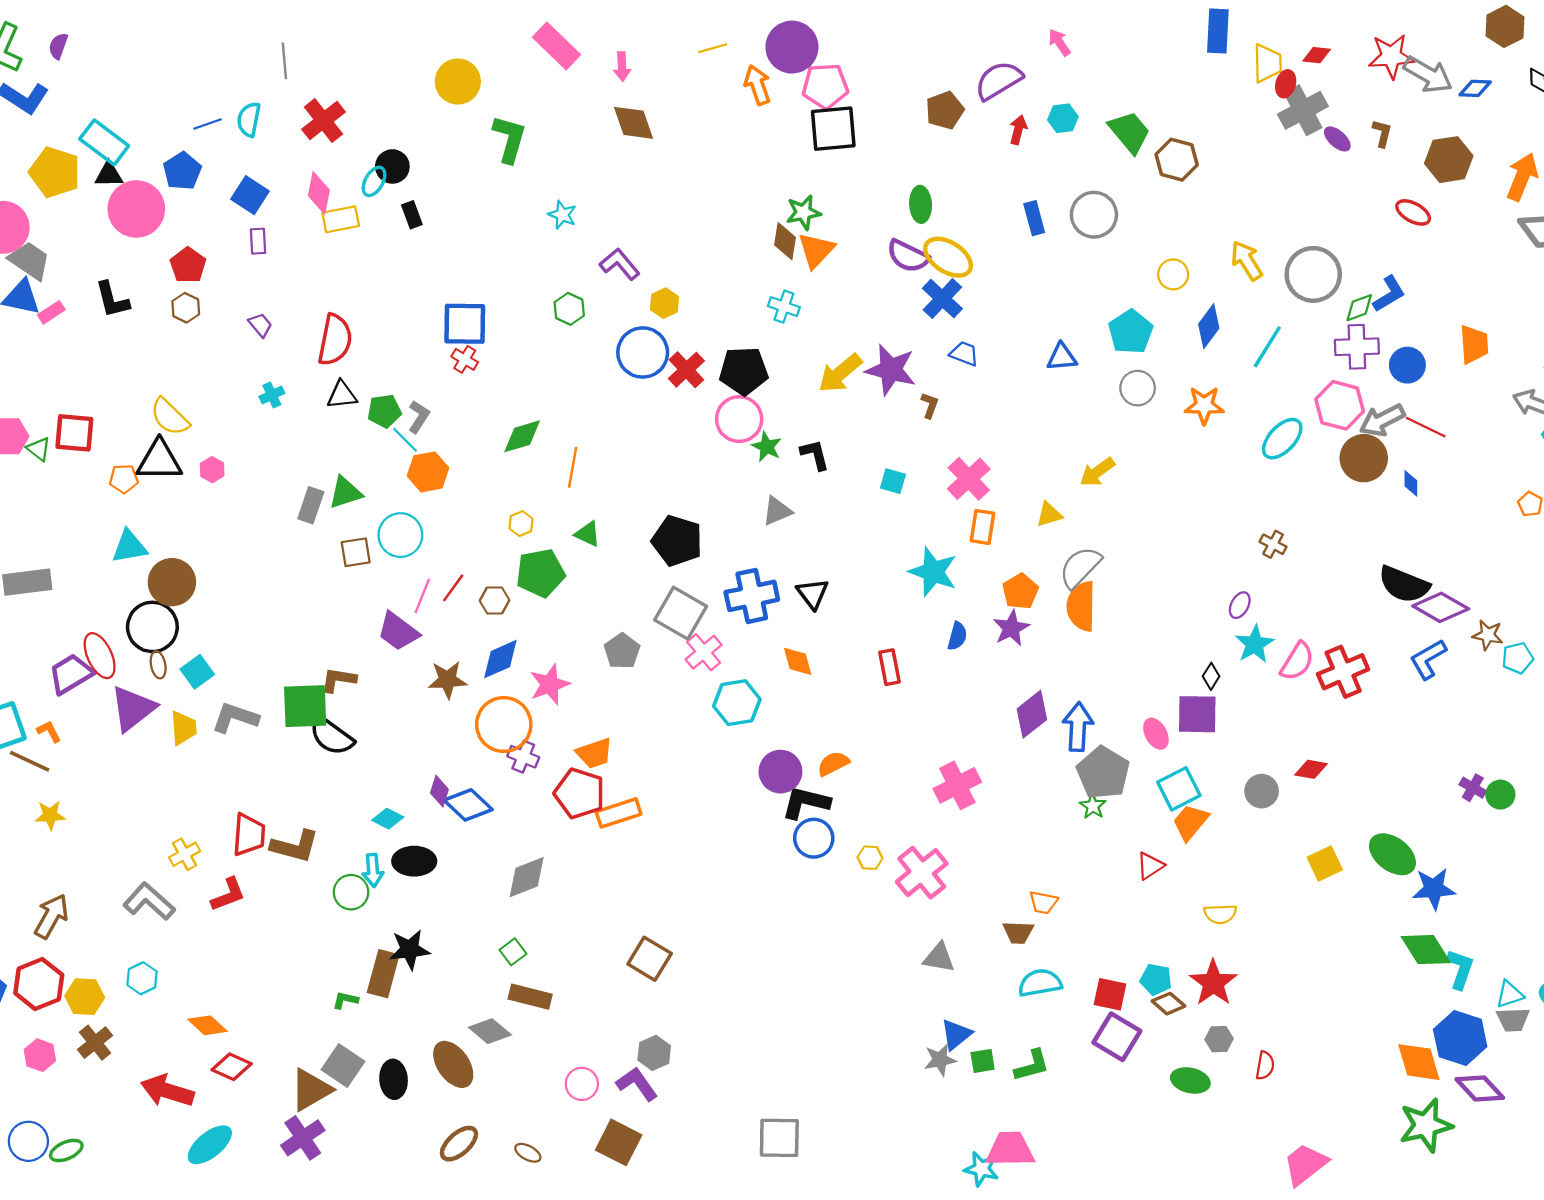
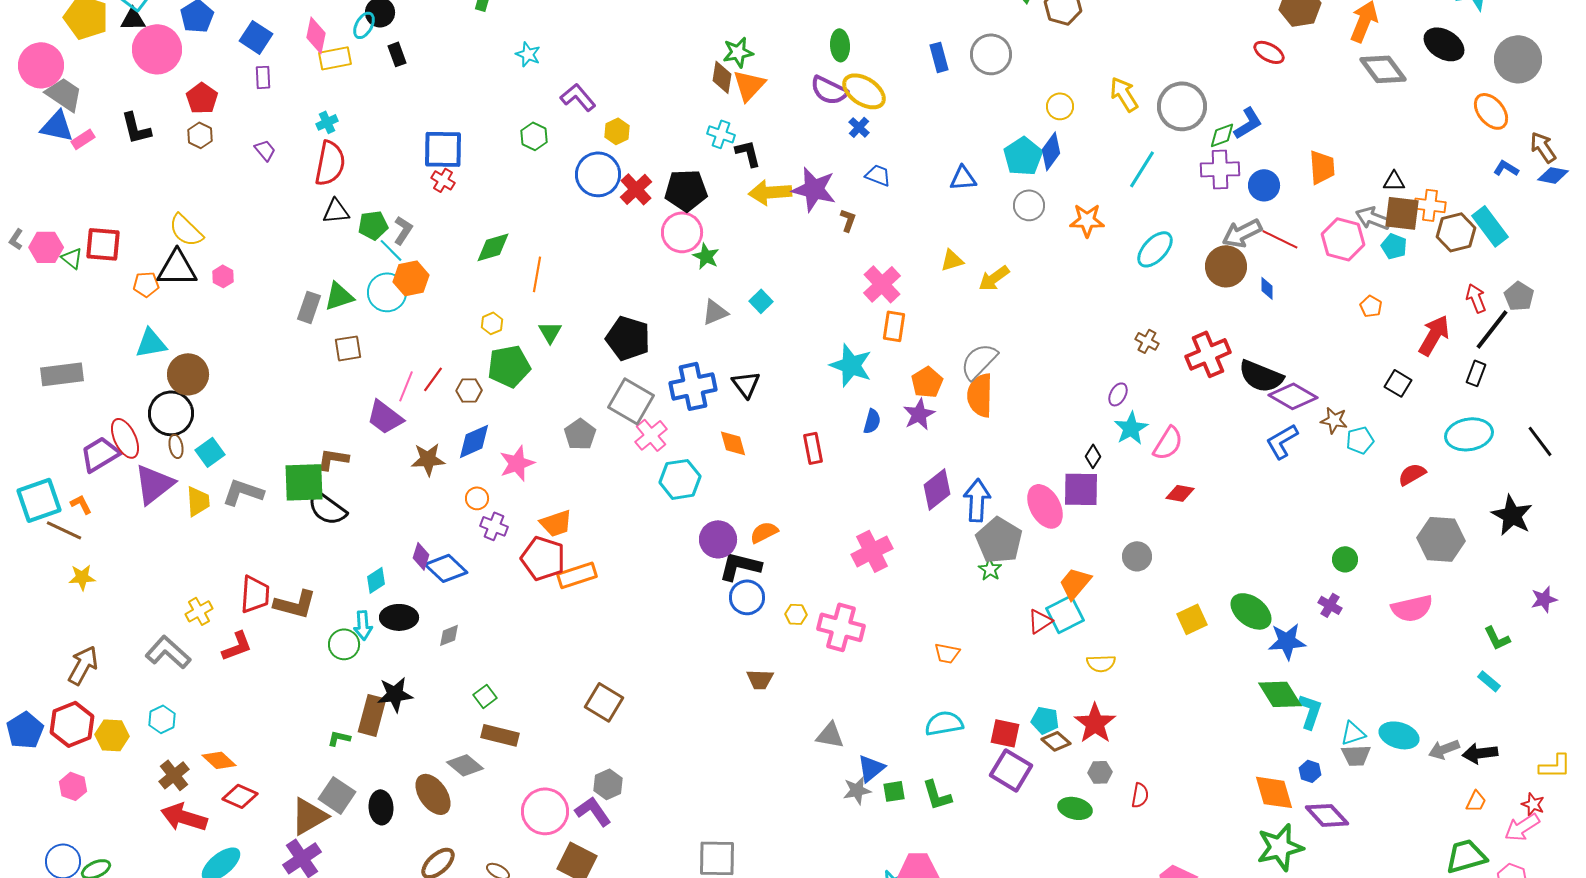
blue cross: (942, 299) -> (859, 127), size x0.6
blue diamond: (1209, 326) -> (1051, 151), moved
yellow arrow: (840, 373) -> (770, 192), turned 36
cyan cross: (272, 395) -> (327, 122), moved
pink hexagon: (1340, 405) -> (1343, 239), moved
black L-shape: (815, 455) -> (748, 153), moved
cyan square: (893, 481) -> (761, 301), moved, turned 30
yellow triangle: (1049, 514) -> (952, 260), moved
green triangle: (588, 534) -> (550, 332), turned 35
cyan circle: (400, 535) -> (387, 292), moved
red cross: (1343, 672) -> (1208, 354), moved
orange circle: (504, 725) -> (477, 498), size x0.5
pink ellipse: (1156, 734) -> (1045, 506), size x1.6
red diamond: (1311, 769) -> (1180, 493), moved
purple cross: (1473, 788) -> (1330, 605), moved
cyan square: (1179, 789) -> (1065, 614), moved
cyan diamond: (388, 819) -> (376, 580), turned -60
pink cross: (922, 873) -> (841, 627), turned -36
gray diamond: (527, 877) -> (449, 635), moved, size x0.6
brown trapezoid: (1018, 932) -> (760, 679), moved
gray triangle: (939, 958) -> (830, 735), moved
blue hexagon: (1460, 1038) -> (1310, 771), size x0.5
brown cross: (95, 1043) -> (174, 775), moved
green L-shape: (1032, 1066) -> (937, 795), turned 88
pink circle: (582, 1084) -> (545, 811), size x1.6

